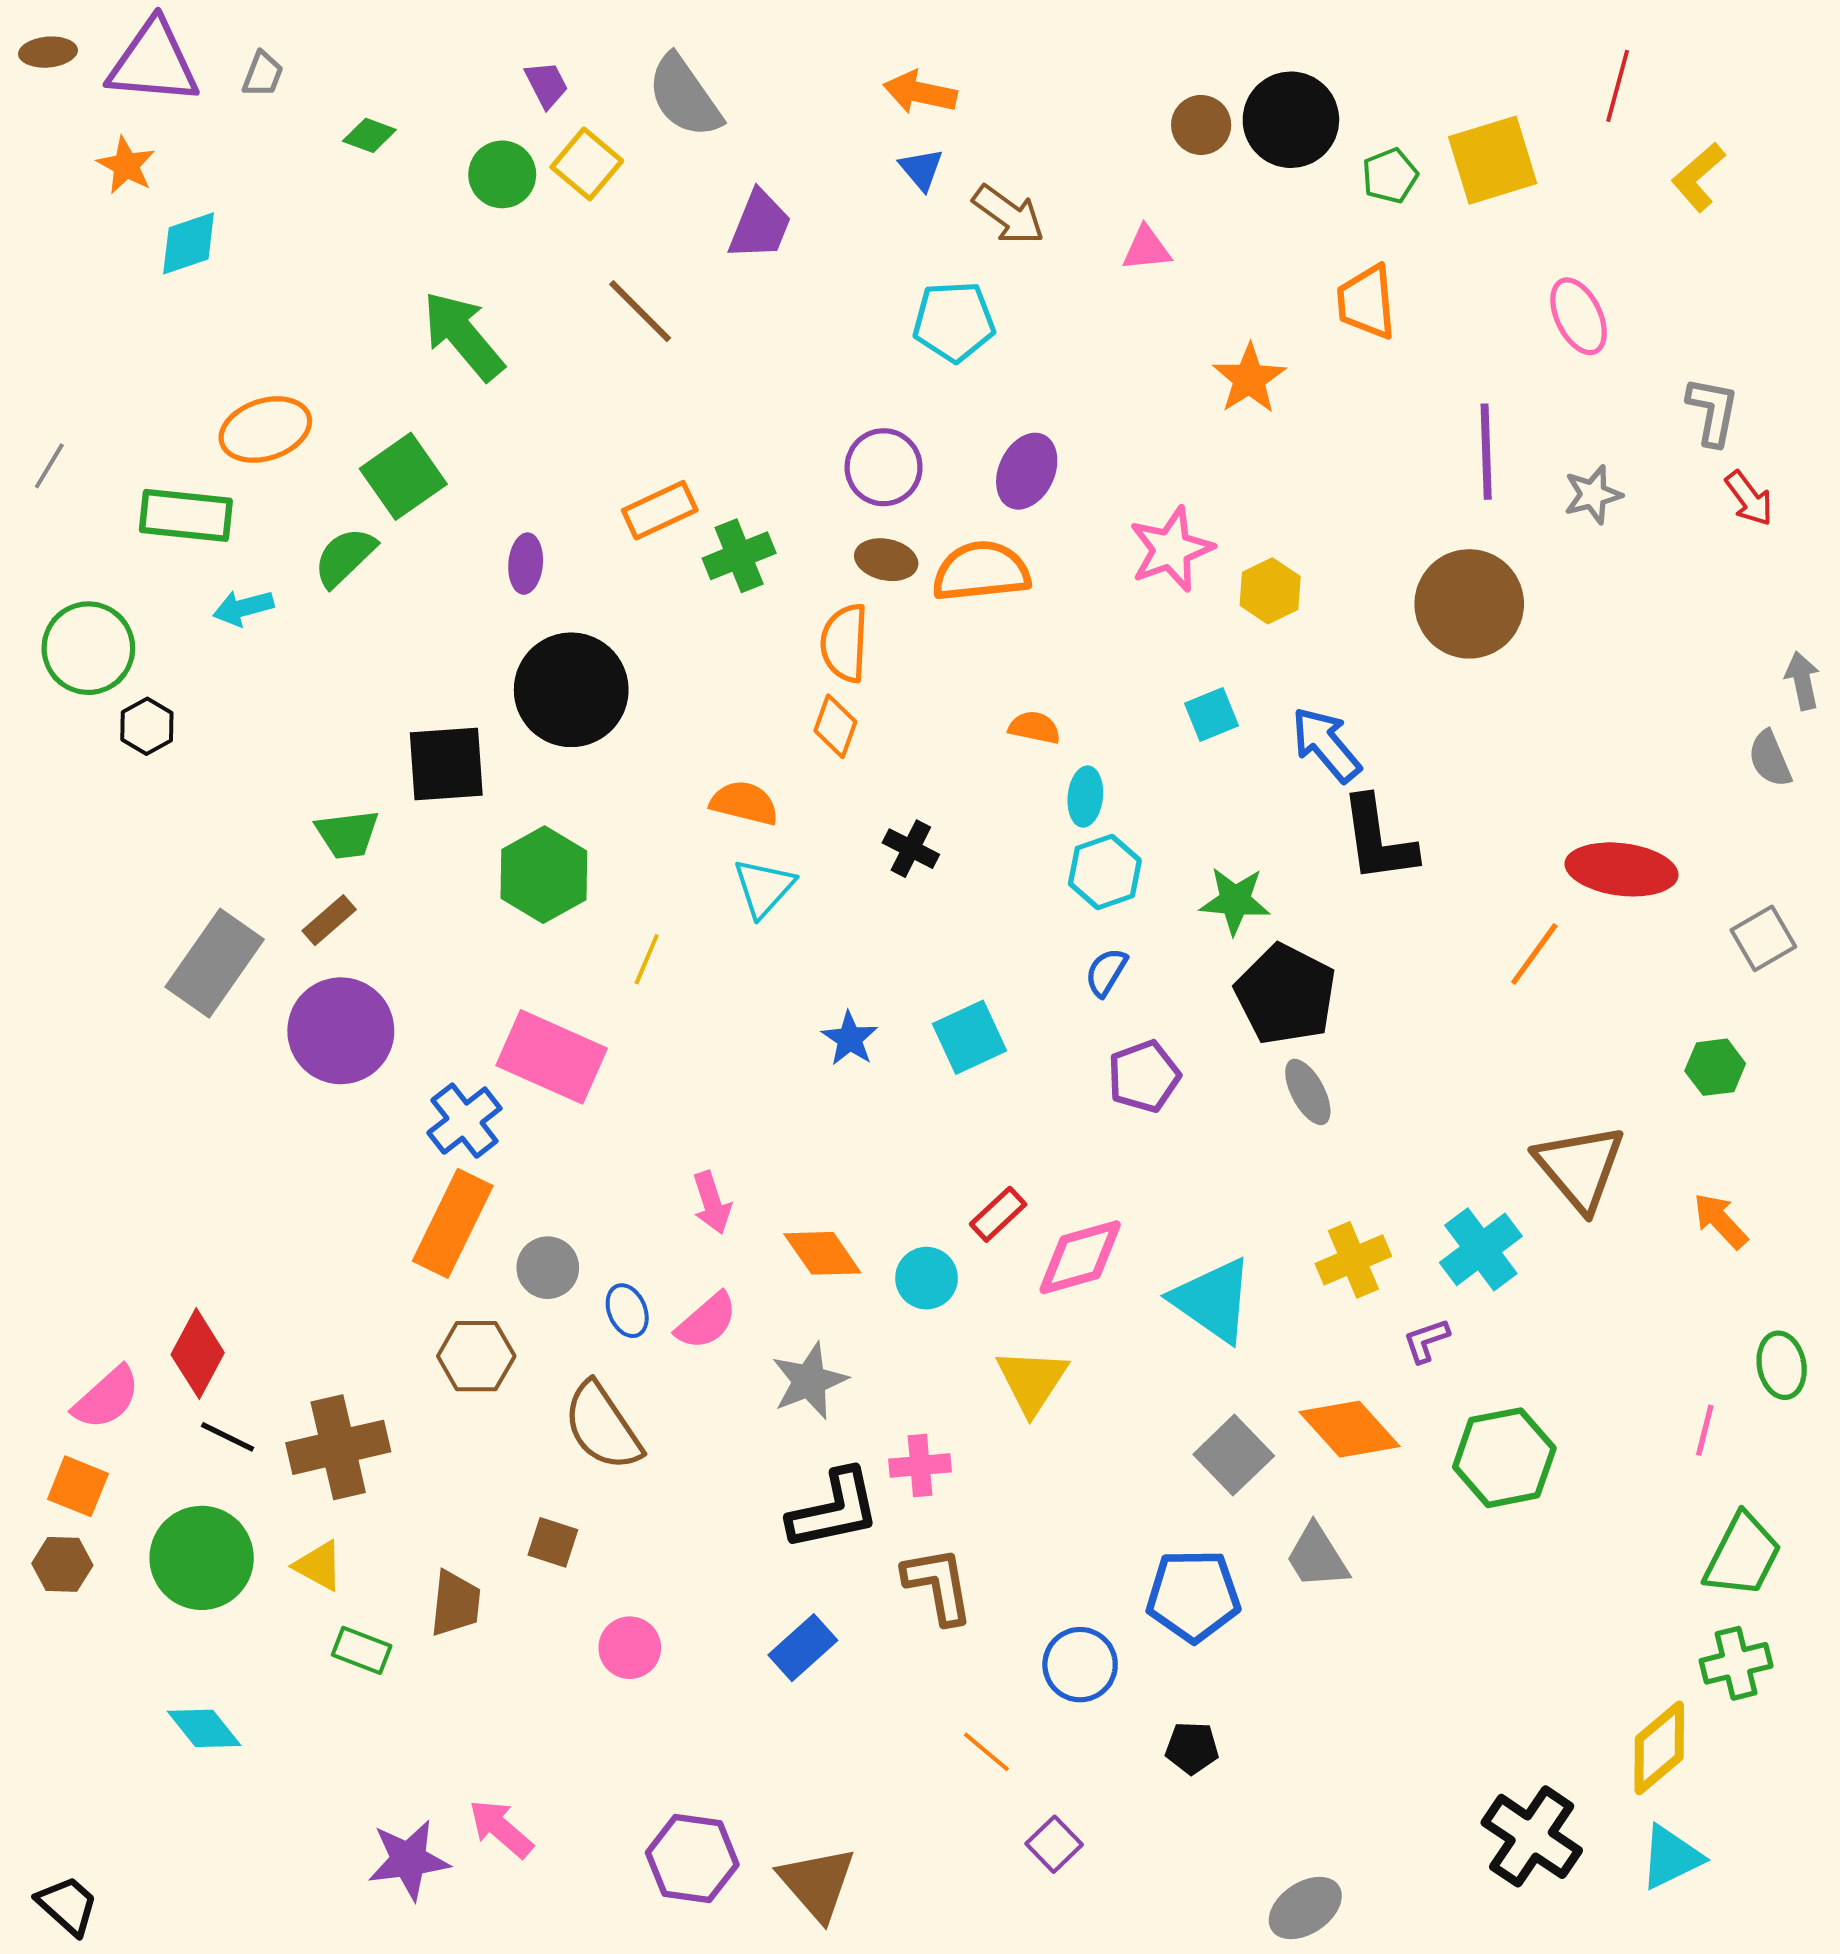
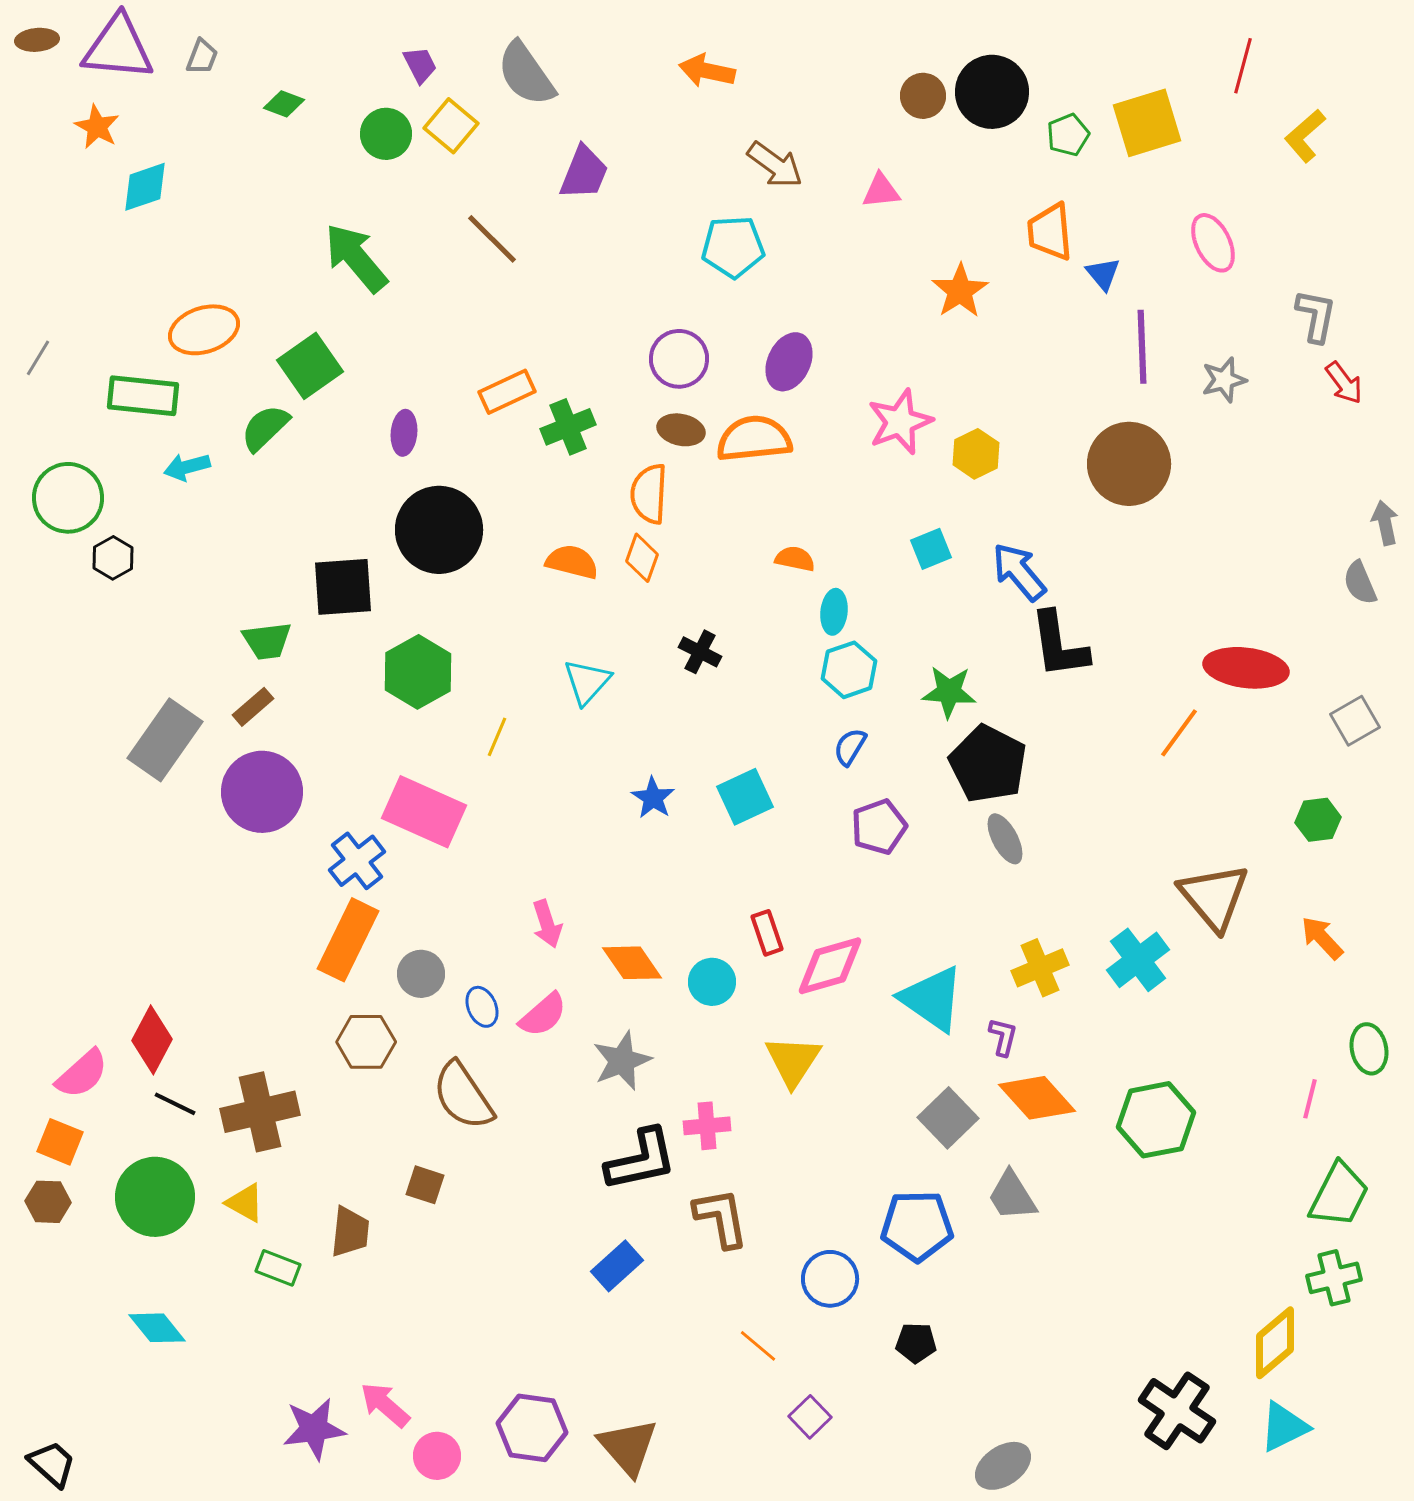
blue triangle: (921, 169) -> (1103, 274), moved
orange semicircle: (744, 803) -> (572, 562), moved
red rectangle: (998, 1214) -> (767, 933), turned -66
purple L-shape: (1426, 1341) -> (1003, 1037), moved, turned 123
pink circle: (630, 1648) -> (437, 1456), moved

